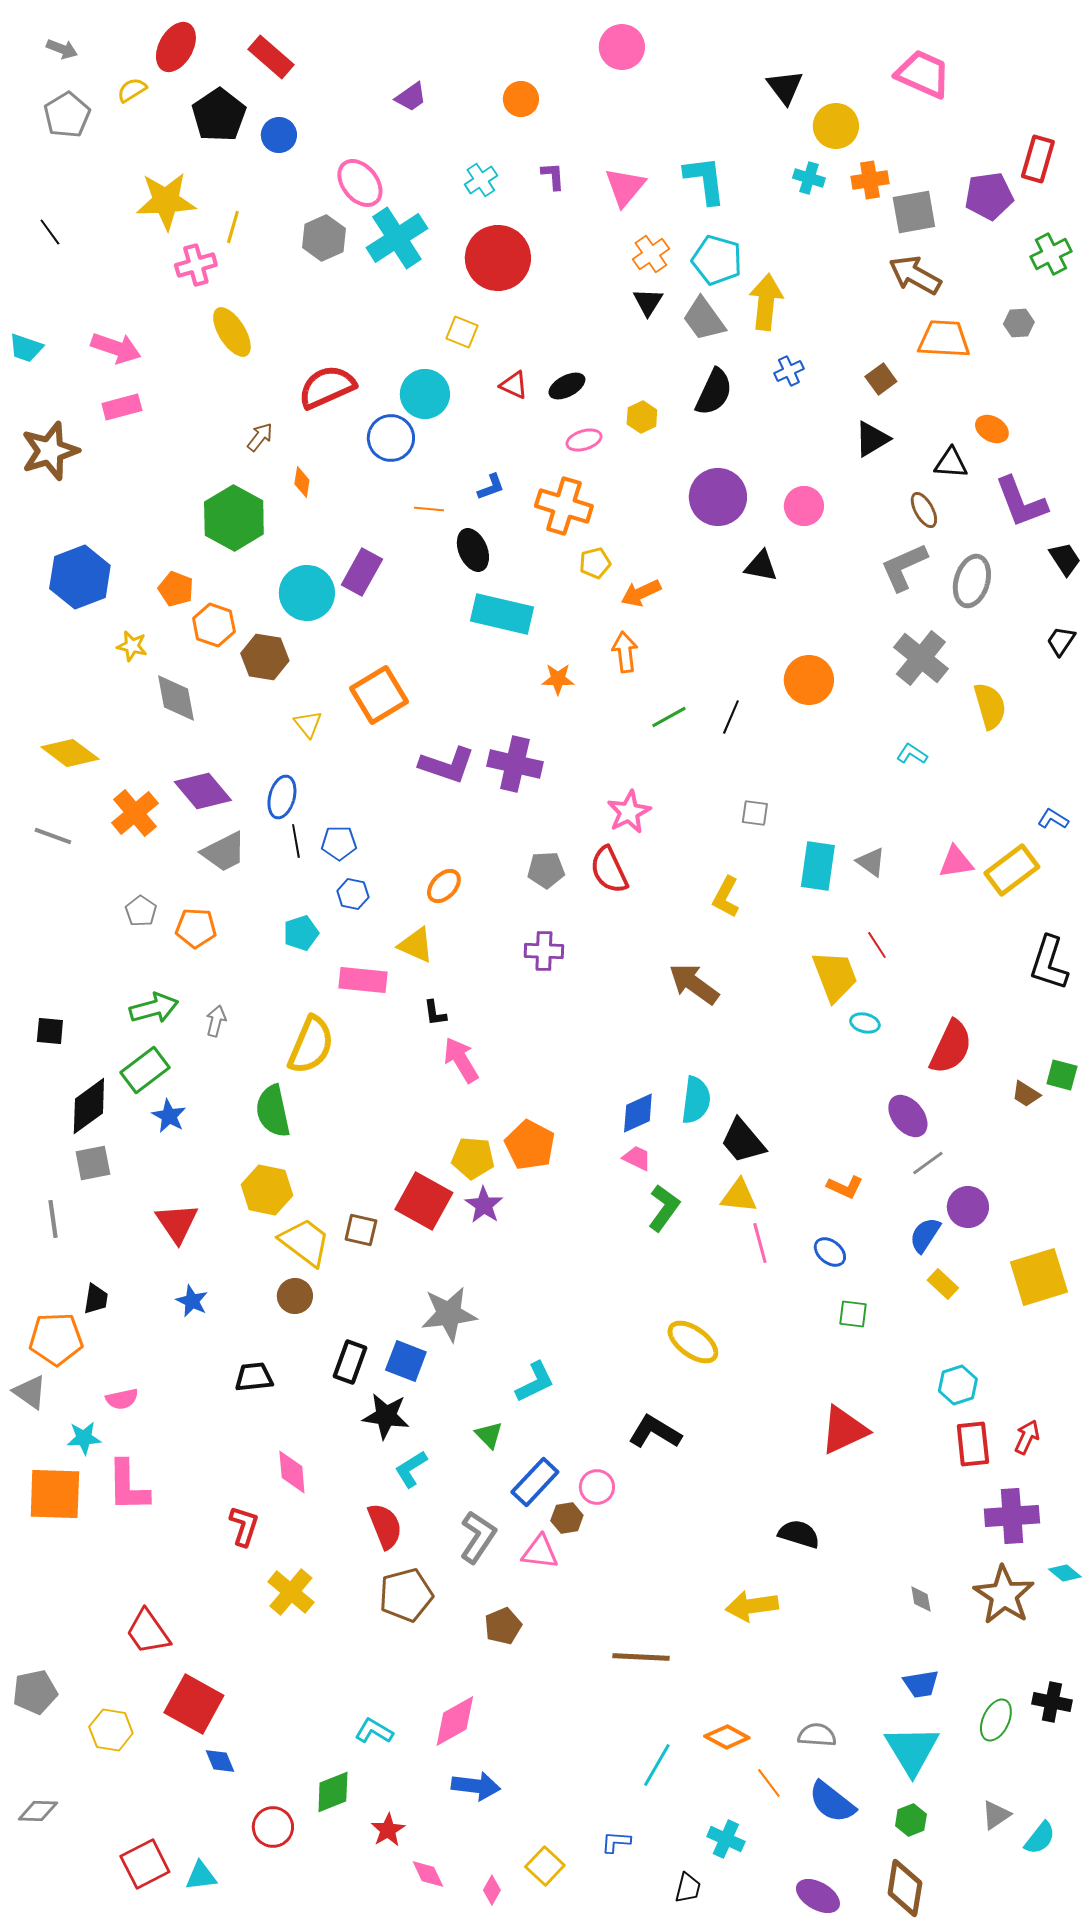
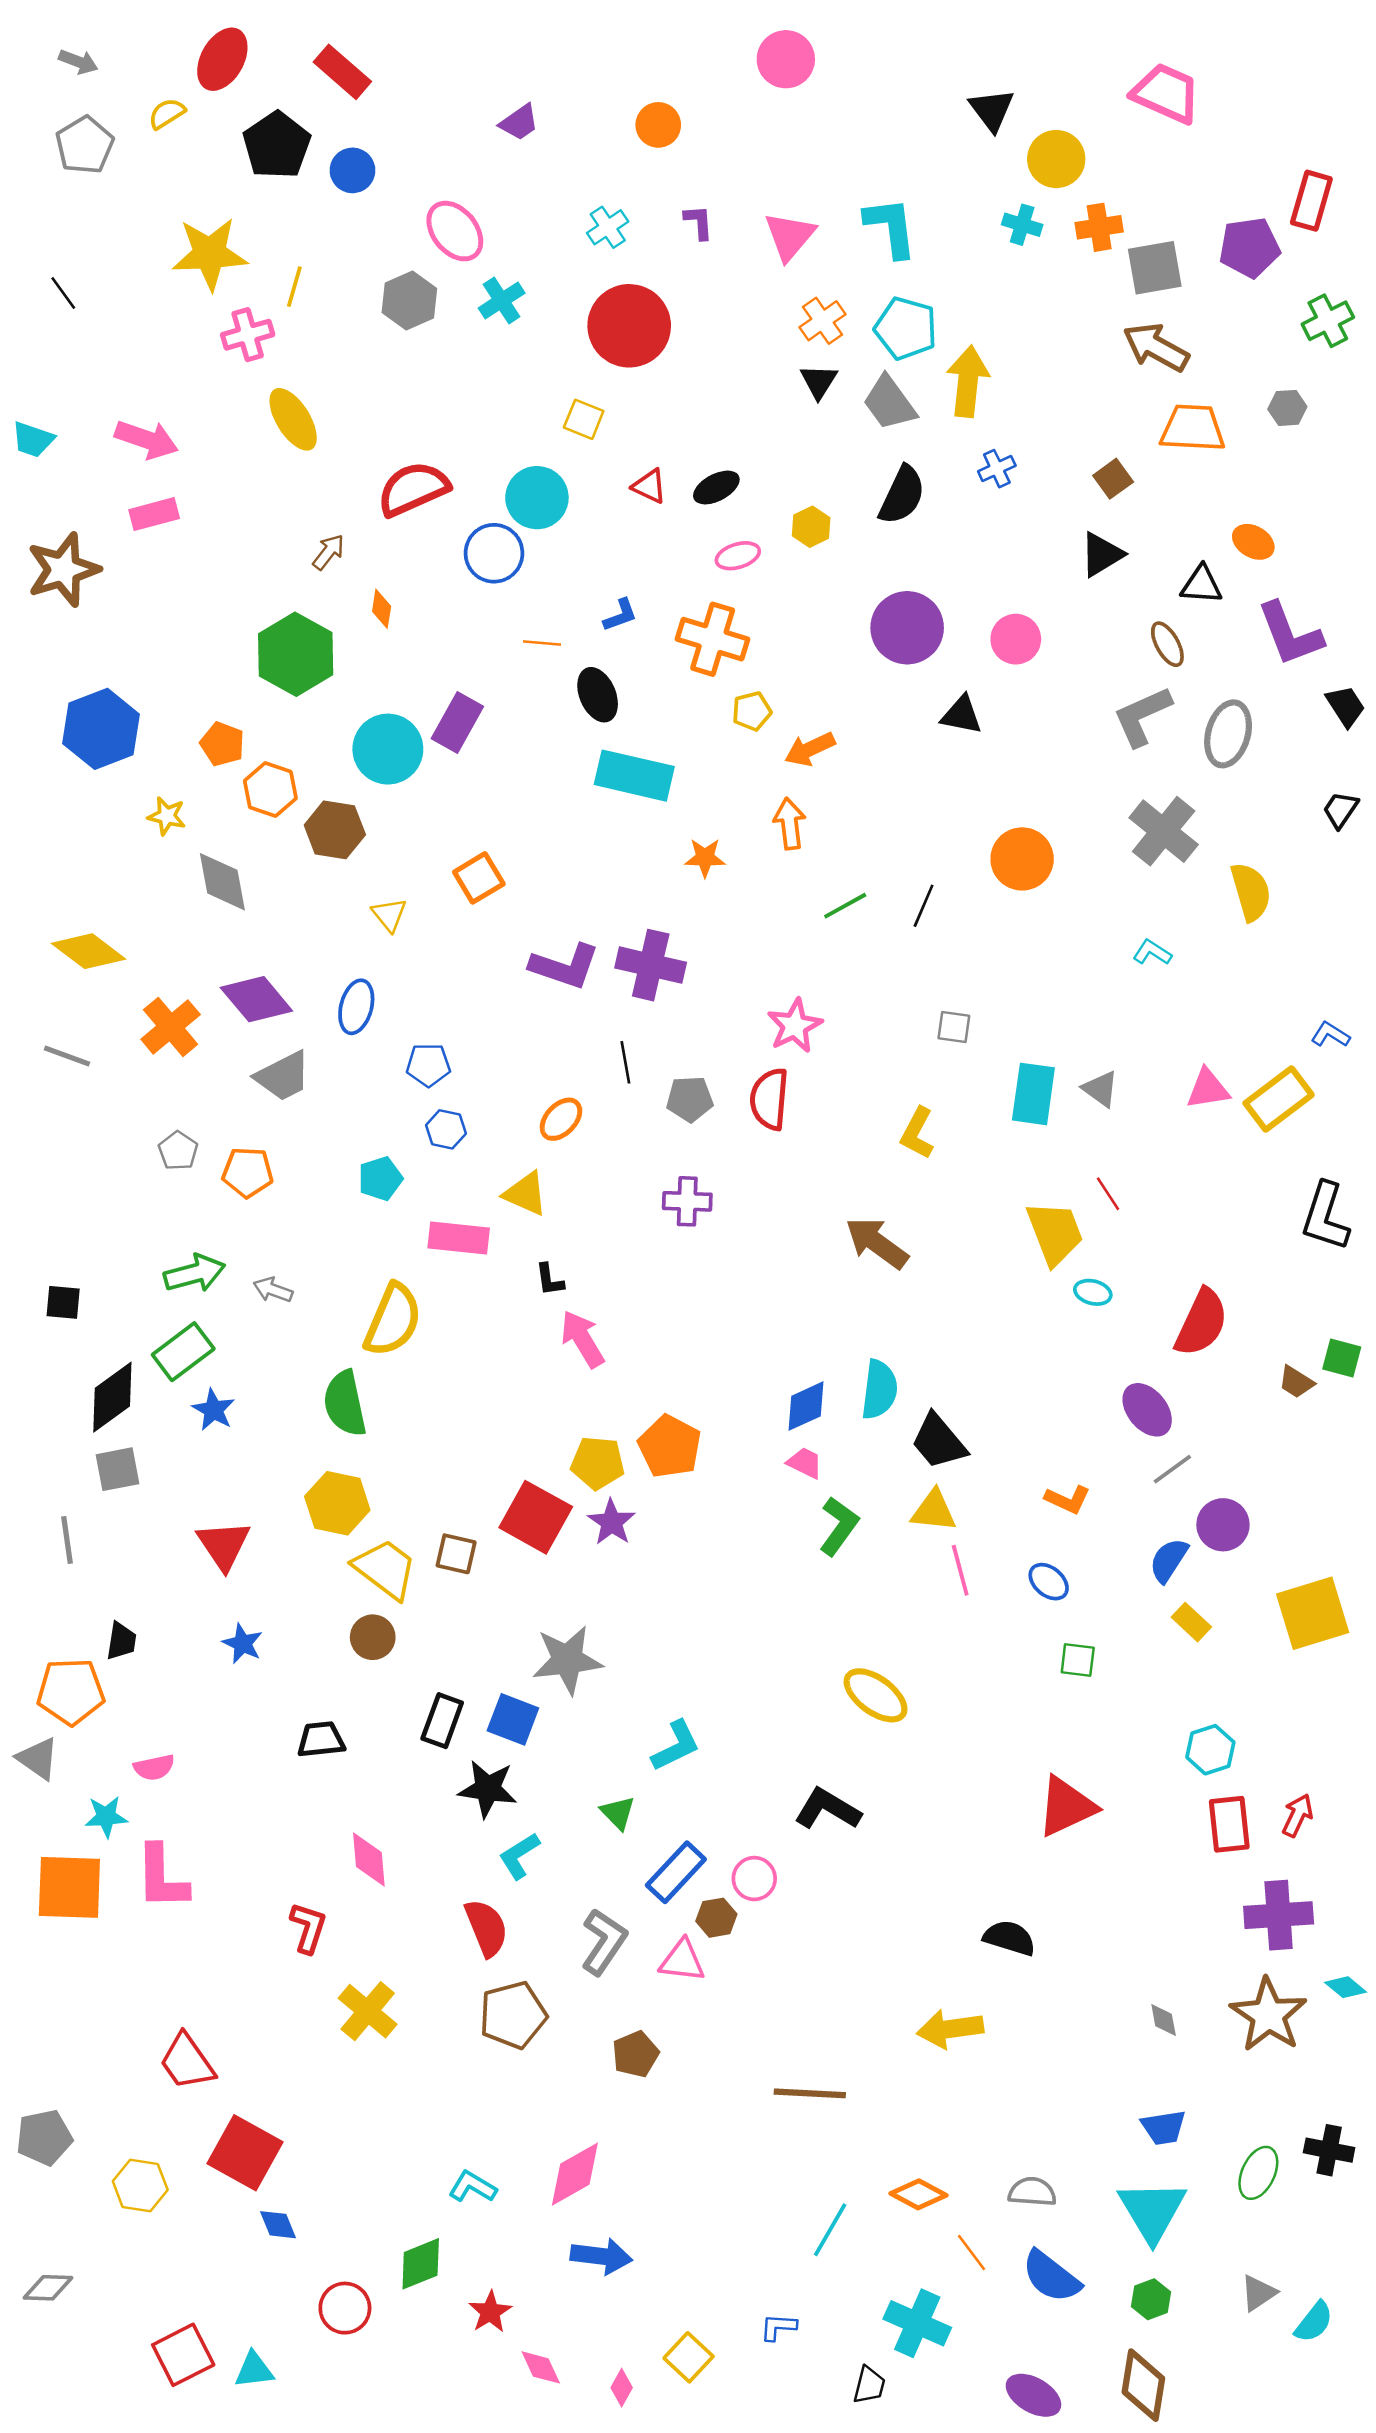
cyan cross: (397, 238) -> (502, 301), size x0.6
orange square: (379, 695) -> (479, 878), size x0.7
black line: (296, 841) -> (625, 1062), moved
red semicircle: (609, 870) -> (769, 1099), turned 30
gray arrow: (216, 1021) -> (273, 1290), turned -84
cyan cross: (726, 1839) -> (917, 2323), size x1.4

